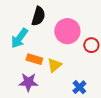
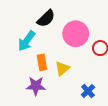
black semicircle: (38, 16) -> (46, 18), turned 30
orange rectangle: (34, 59) -> (42, 62), turned 63

